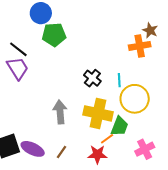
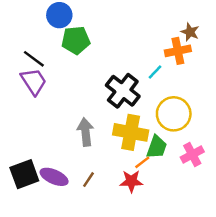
black cross: (92, 78) -> (123, 91), size x1.6
cyan line: (119, 80) -> (155, 72), moved, turned 48
pink cross: (145, 149) -> (192, 154), moved

